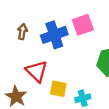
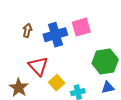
yellow square: (58, 89) -> (57, 83), turned 35

